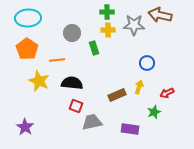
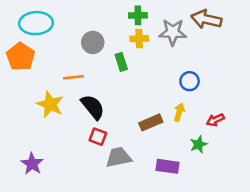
orange pentagon: (27, 49) -> (20, 57), moved
black semicircle: (72, 83) -> (93, 107), turned 45

